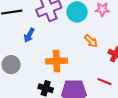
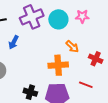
orange cross: (57, 61) -> (58, 65), moved

